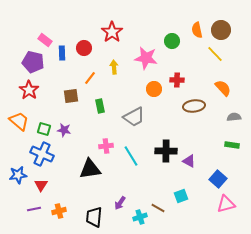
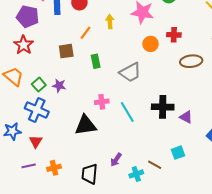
green square: (44, 129) -> (39, 85), turned 32

